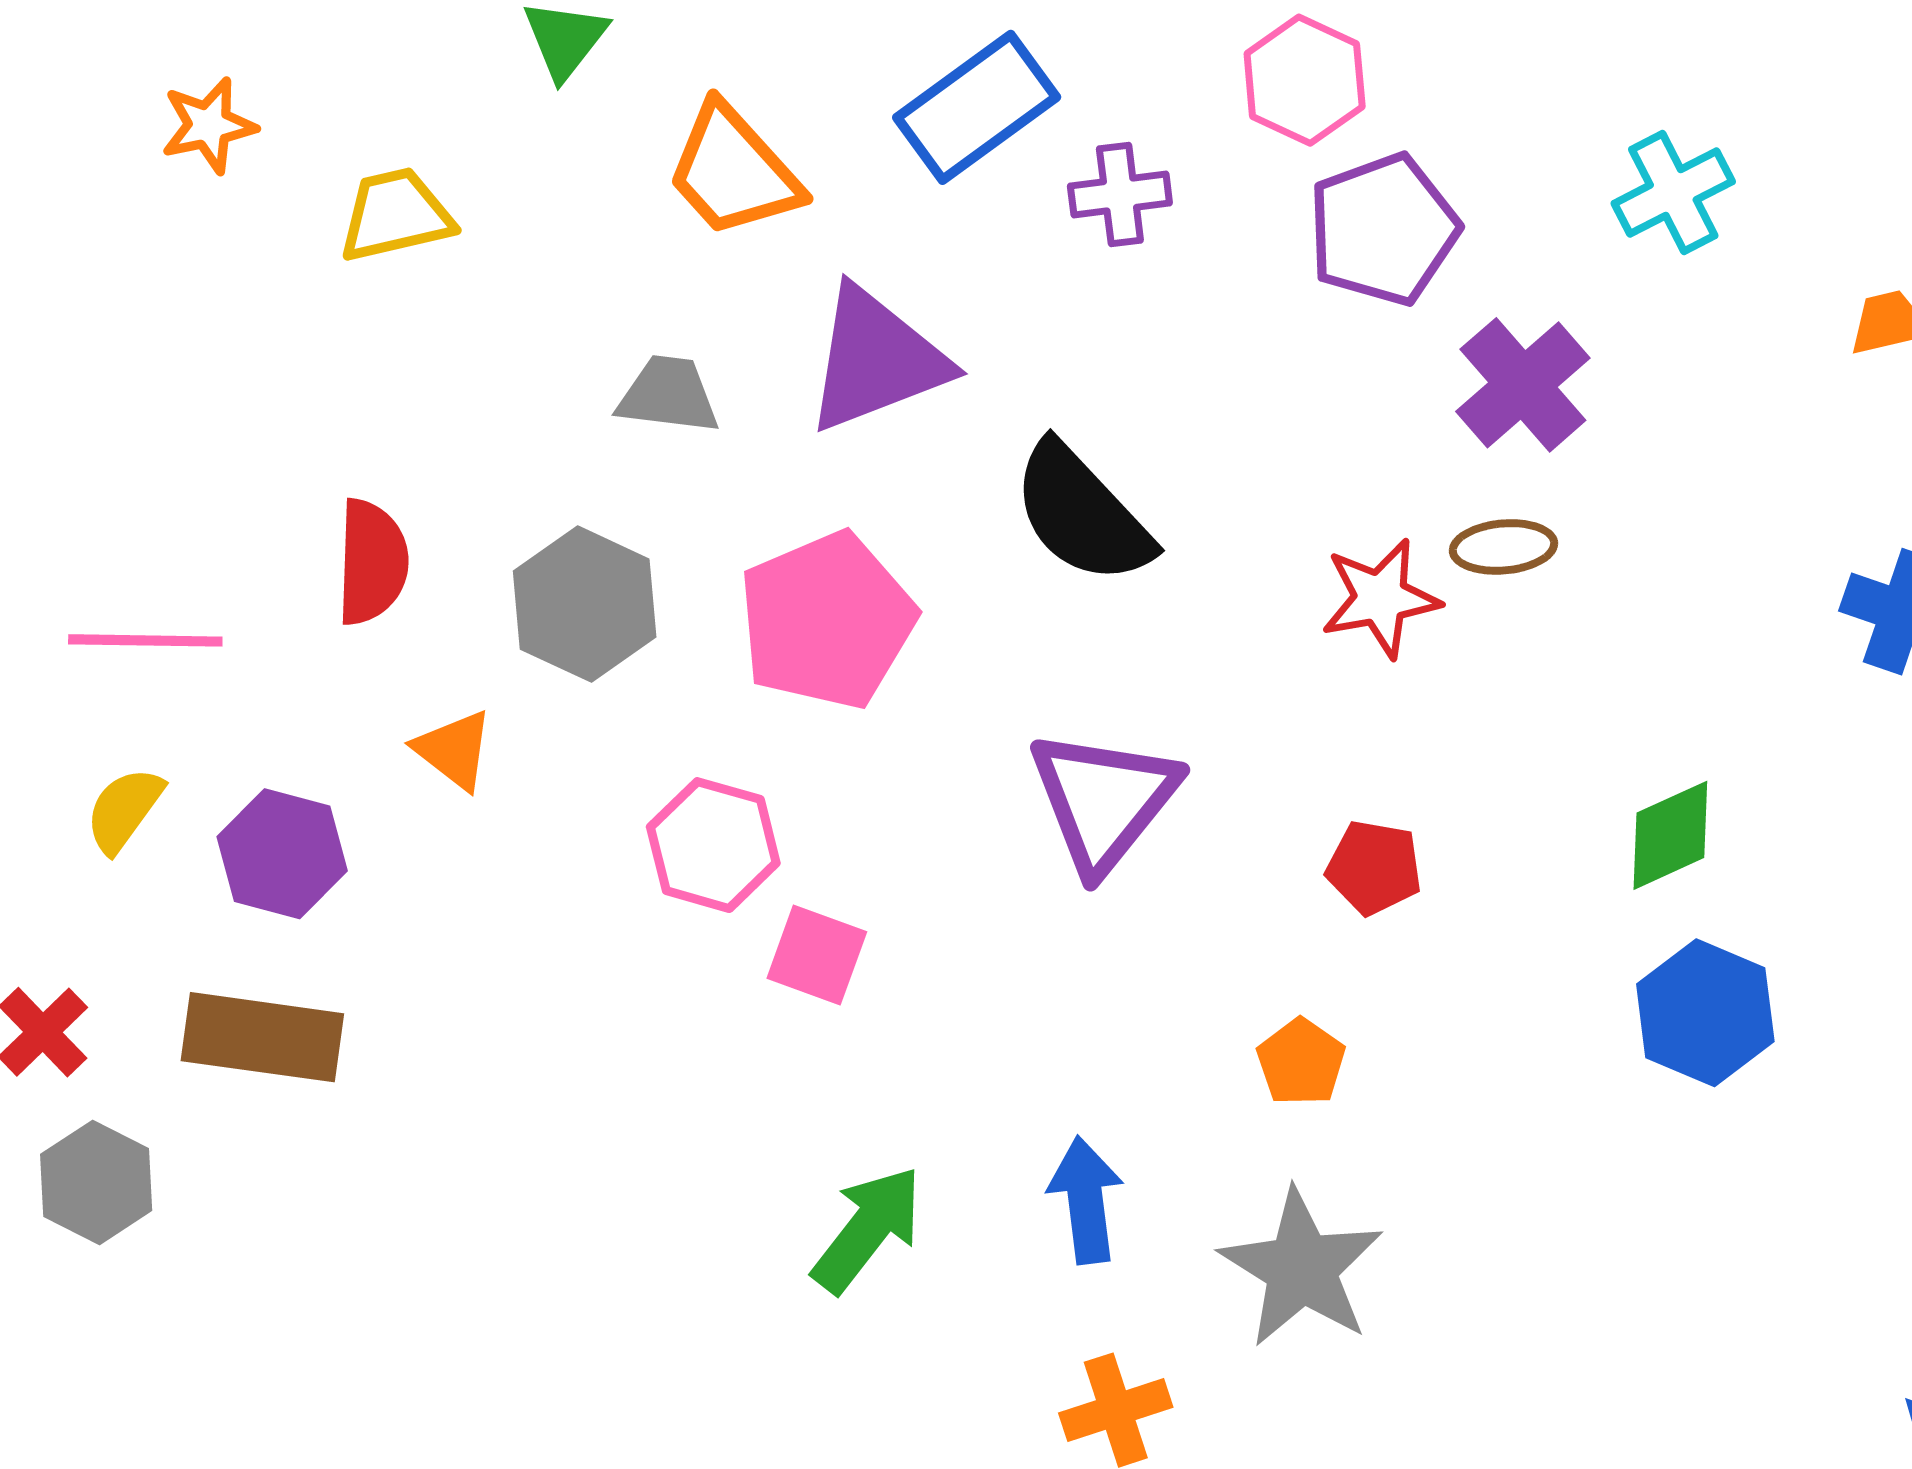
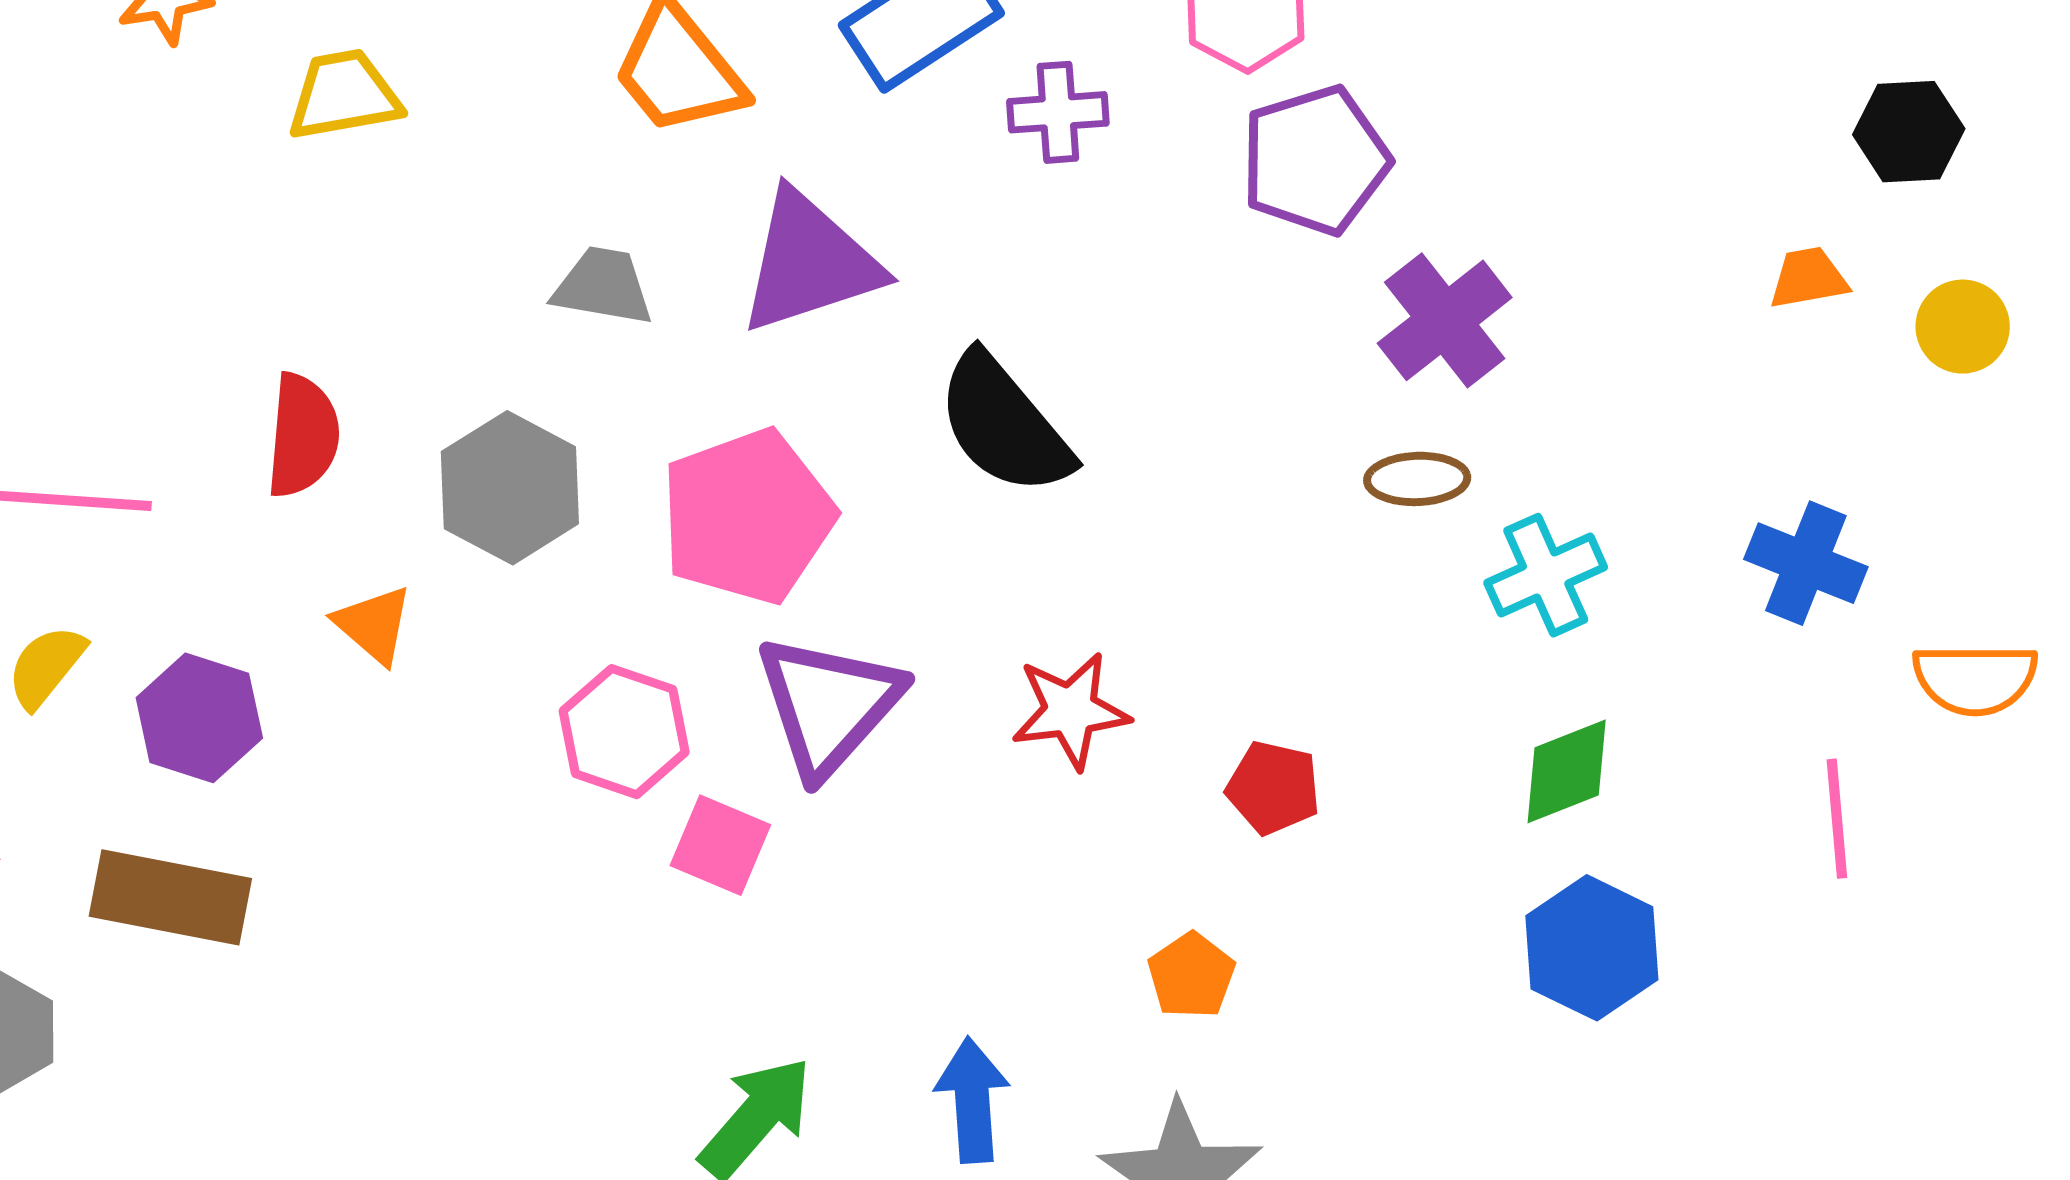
cyan cross: (1673, 192) -> (1546, 575), moved
red star: (1380, 598) -> (1070, 711), moved
purple triangle: (1104, 800) -> (829, 705), moved

